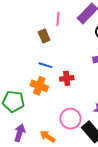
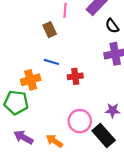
orange cross: (39, 86) -> (31, 80), moved, turned -36
purple arrow: (20, 133) -> (23, 137), turned -78

